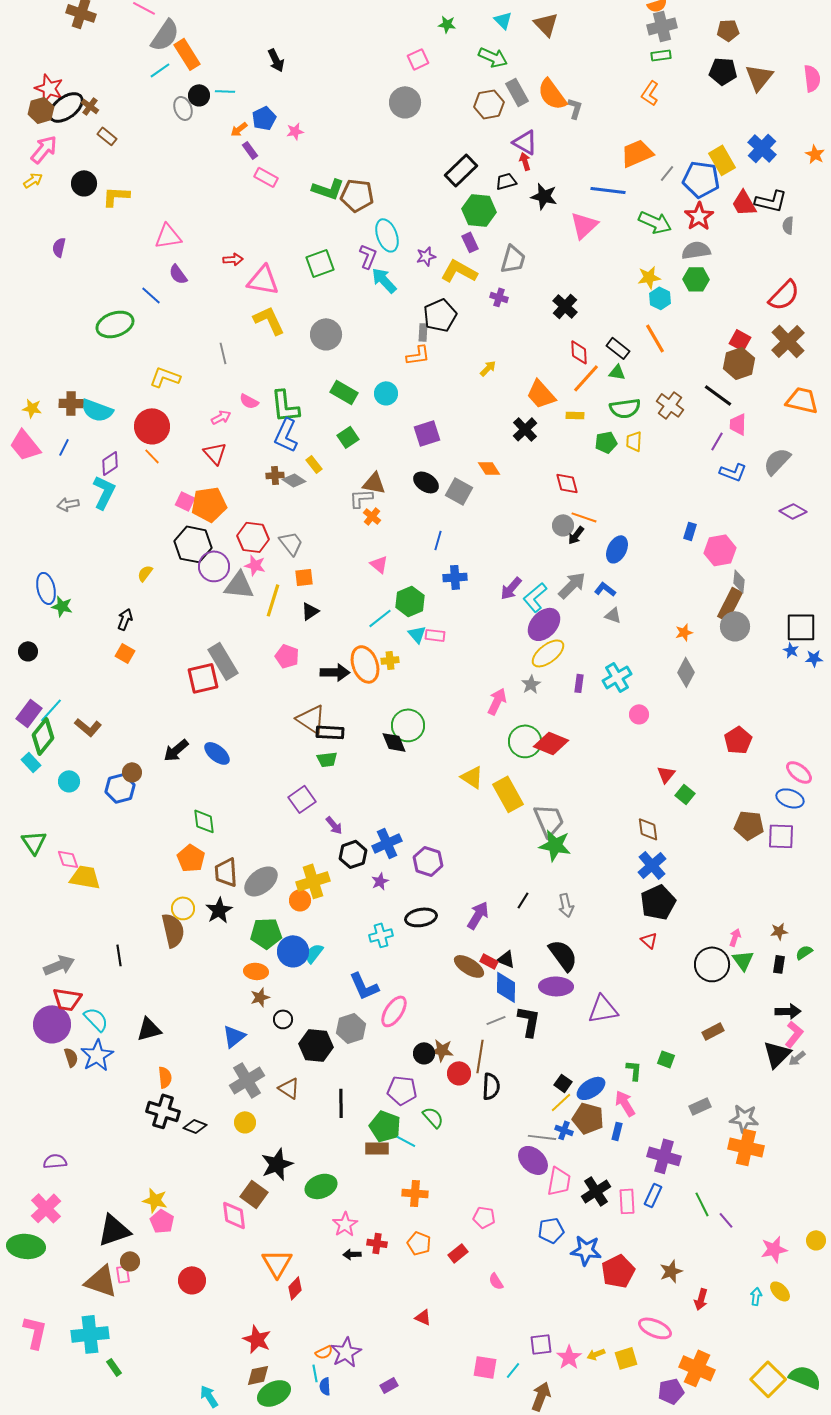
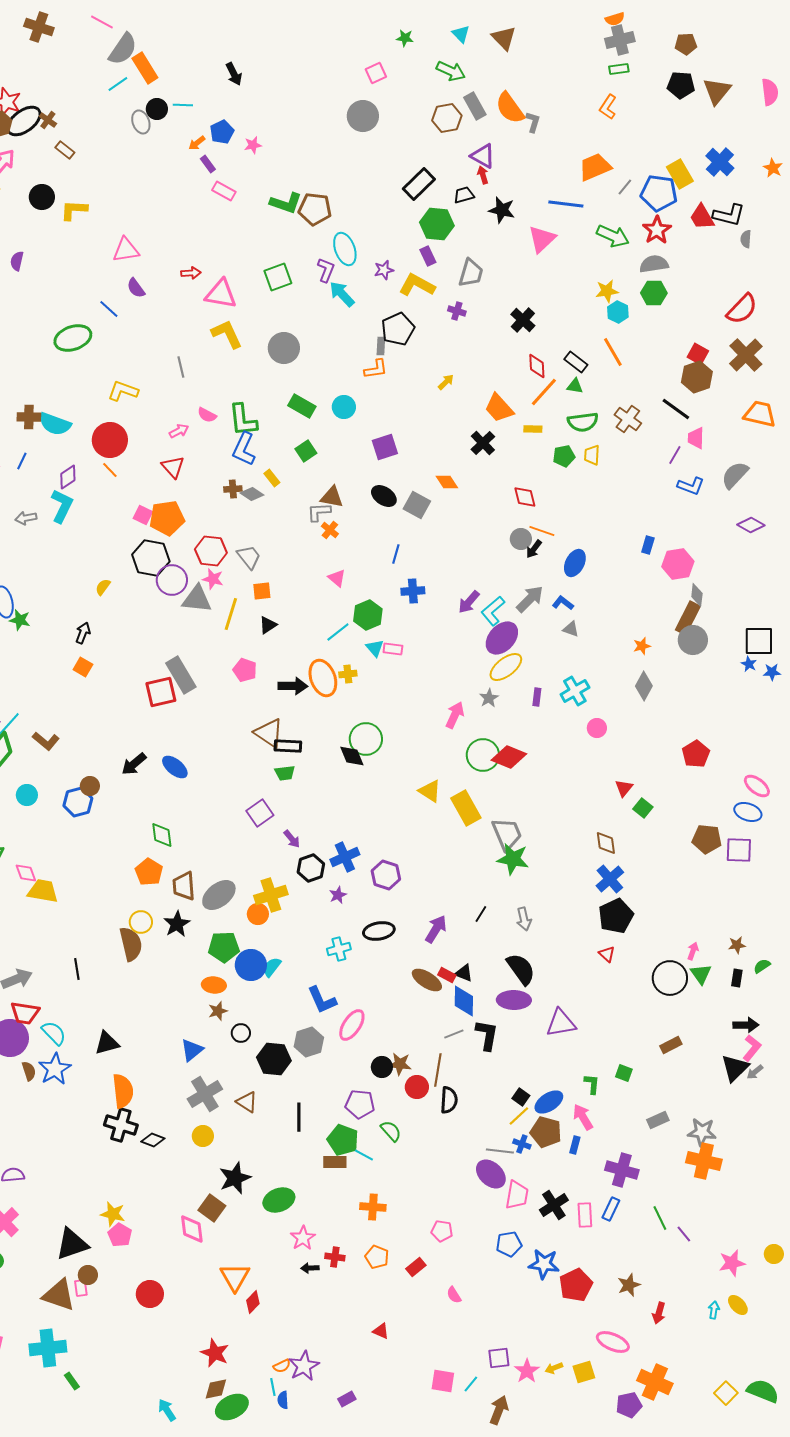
orange semicircle: (165, 1077) -> (123, 1091), size x1.6
yellow square: (768, 1379) -> (726, 1393), size x0.7

